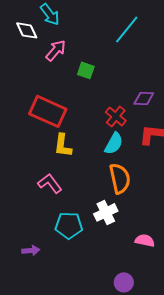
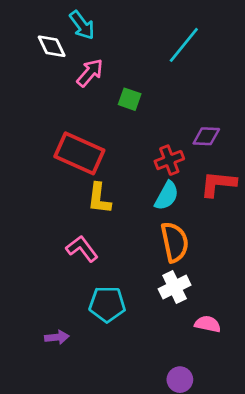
red cross: (116, 116) -> (169, 160), turned 30
white cross: (106, 212) -> (175, 287), moved

